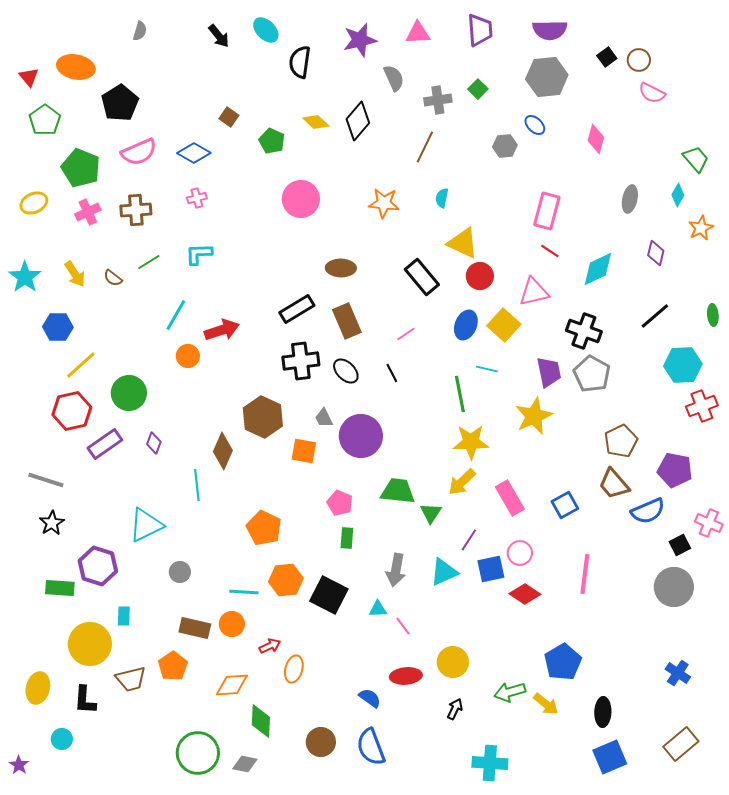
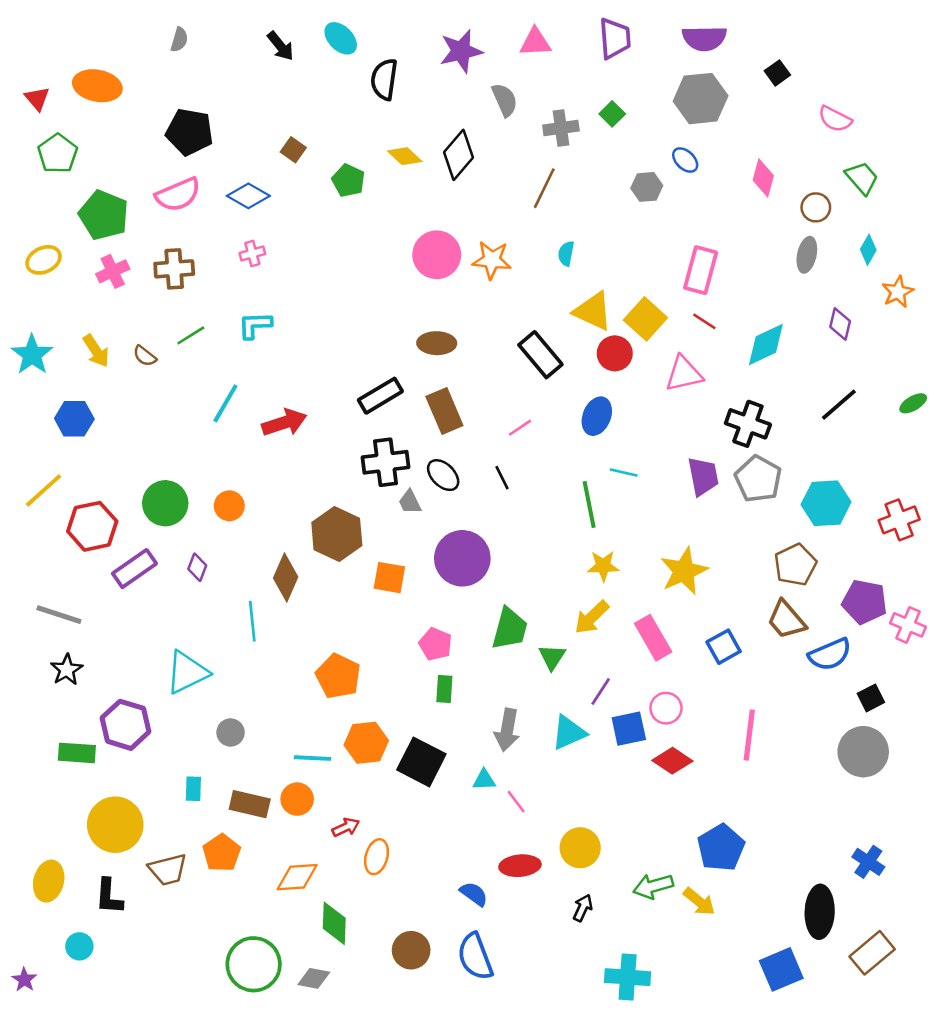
brown circle: (639, 60) -> (816, 207), moved
black pentagon: (120, 103) -> (190, 132), moved, turned -30
green trapezoid: (696, 159) -> (862, 178), moved
pink circle: (301, 199) -> (437, 255), moved
green ellipse: (713, 315) -> (913, 403), turned 65
yellow square: (504, 325) -> (645, 319), moved
orange circle: (188, 356) -> (229, 506), moved
yellow line: (81, 365) -> (44, 490), moved
cyan hexagon: (683, 365) -> (826, 503), moved
yellow star: (534, 416) -> (684, 571), moved
gray trapezoid: (324, 418) -> (410, 502), moved
yellow star: (471, 442) -> (603, 566), size x0.7
green trapezoid: (398, 491) -> (510, 629), turned 99
pink cross: (709, 523) -> (908, 625), moved
cyan rectangle: (124, 616) -> (193, 789), moved
black ellipse: (603, 712) -> (820, 912), moved, size x1.4

